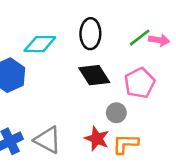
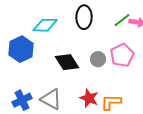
black diamond: (94, 75) -> (67, 62), moved
gray circle: (116, 113) -> (98, 59), moved

